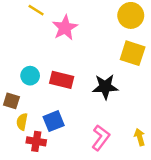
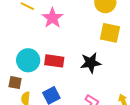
cyan circle: (30, 76) -> (28, 60), size x1.5

